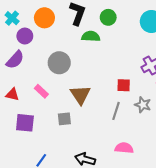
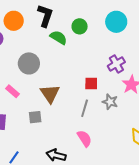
green circle: (108, 17) -> (80, 26), moved
green semicircle: (91, 36) -> (58, 37), turned 30
pink semicircle: (124, 148) -> (84, 138), moved, turned 54

